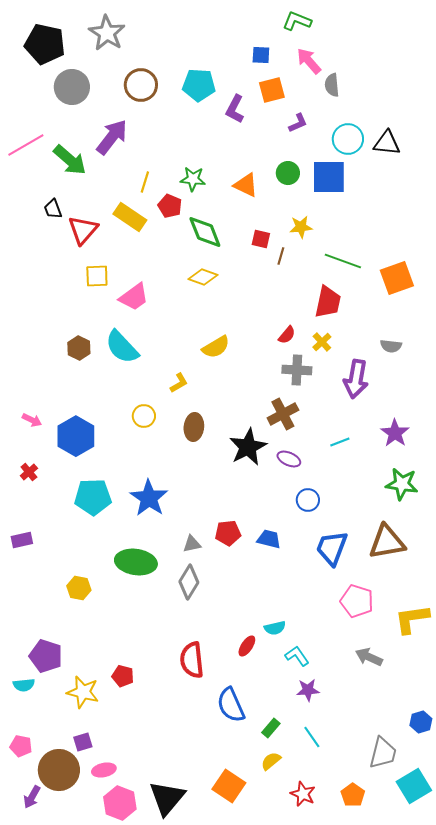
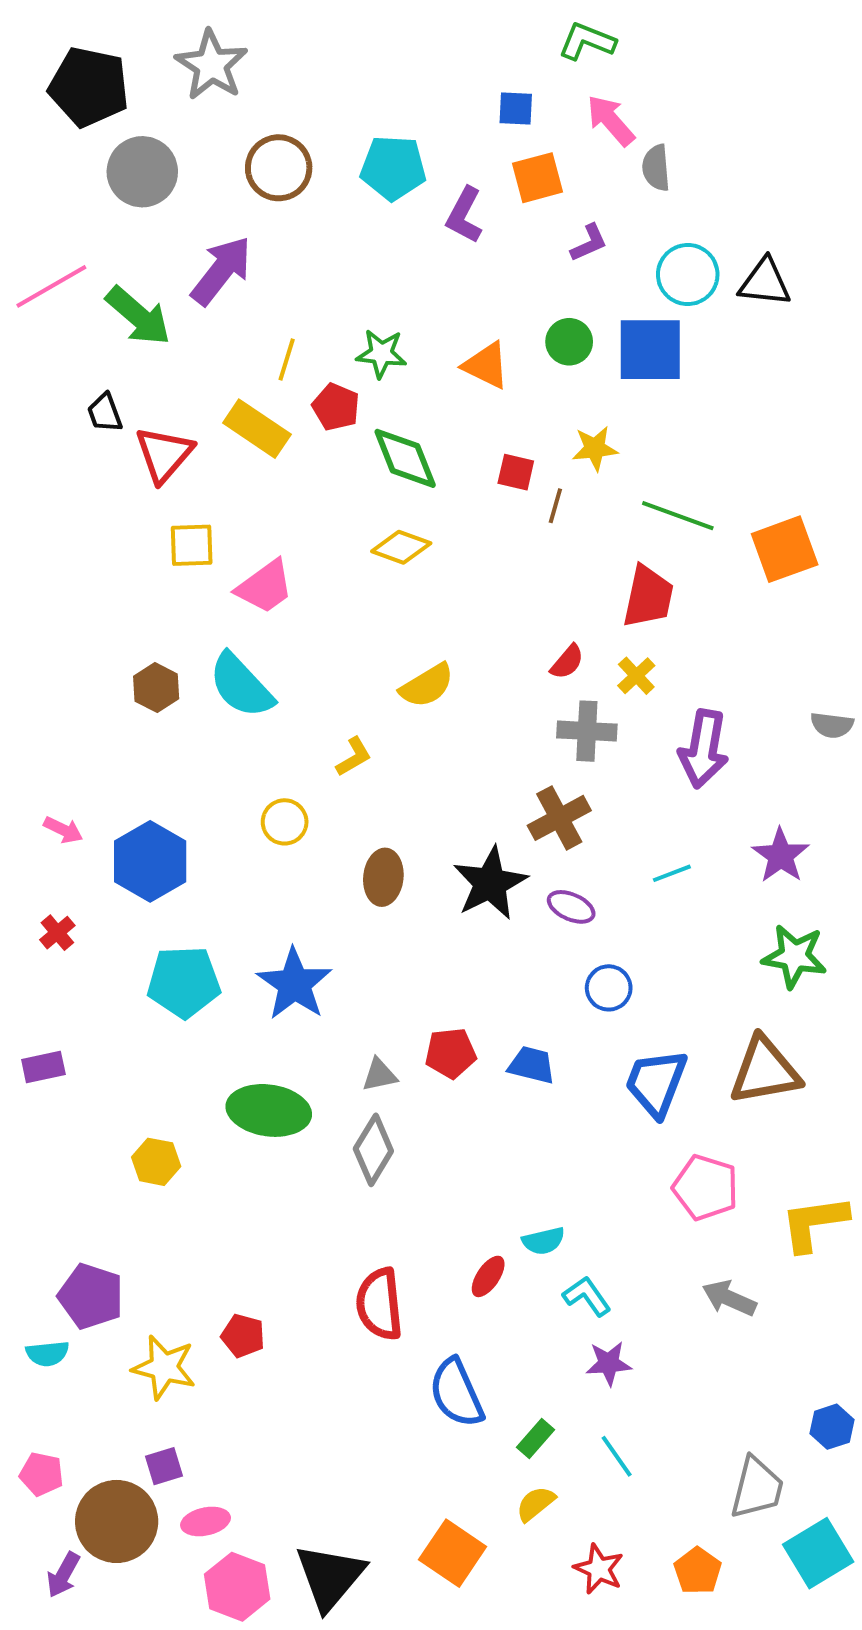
gray semicircle: (391, 346) -> (832, 725), moved
brown ellipse: (194, 427) -> (383, 877), moved

